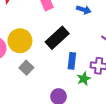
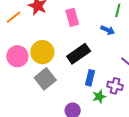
gray square: (26, 68) -> (45, 79), size x1.5

